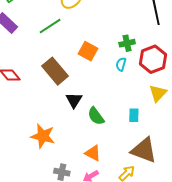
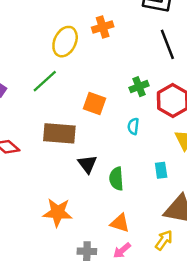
cyan semicircle: (121, 64) -> (133, 126), moved
brown rectangle: (55, 71) -> (59, 133), turned -36
green semicircle: (96, 116) -> (116, 179), turned 42

